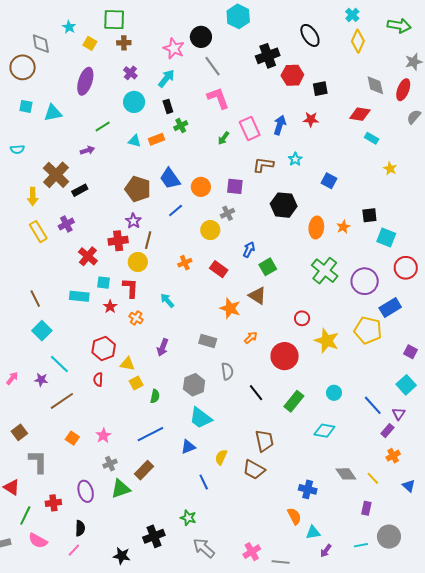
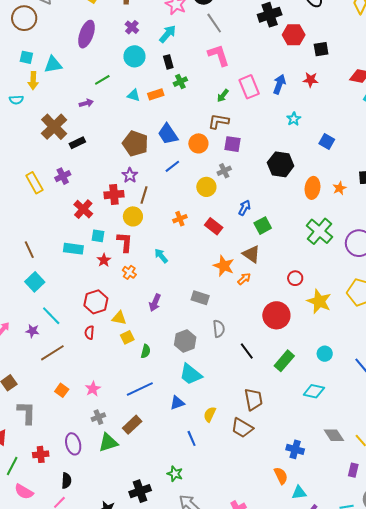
brown L-shape: (263, 165) -> (219, 121), moved
yellow arrow: (33, 197) -> (33, 81), moved
orange arrow: (251, 338) -> (244, 279), moved

